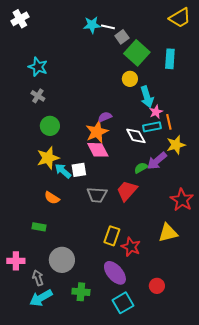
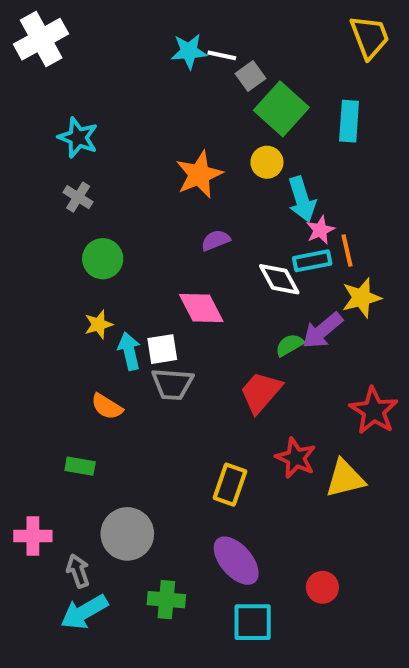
yellow trapezoid: (180, 18) -> (370, 37), turned -80
white cross: (20, 19) -> (41, 39), size x1.4
orange star: (97, 132) -> (199, 175), moved
yellow star: (48, 158) -> (99, 324), size x0.6
cyan arrow: (63, 171) -> (129, 351), turned 36
gray trapezoid: (97, 195) -> (172, 384), moved
red star: (131, 247) -> (296, 458), moved
cyan square: (123, 303) -> (253, 622), turned 30

